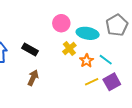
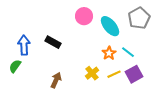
cyan ellipse: (88, 33) -> (110, 26), turned 40
yellow cross: (69, 48) -> (92, 73), moved
brown arrow: (33, 78) -> (56, 80), moved

